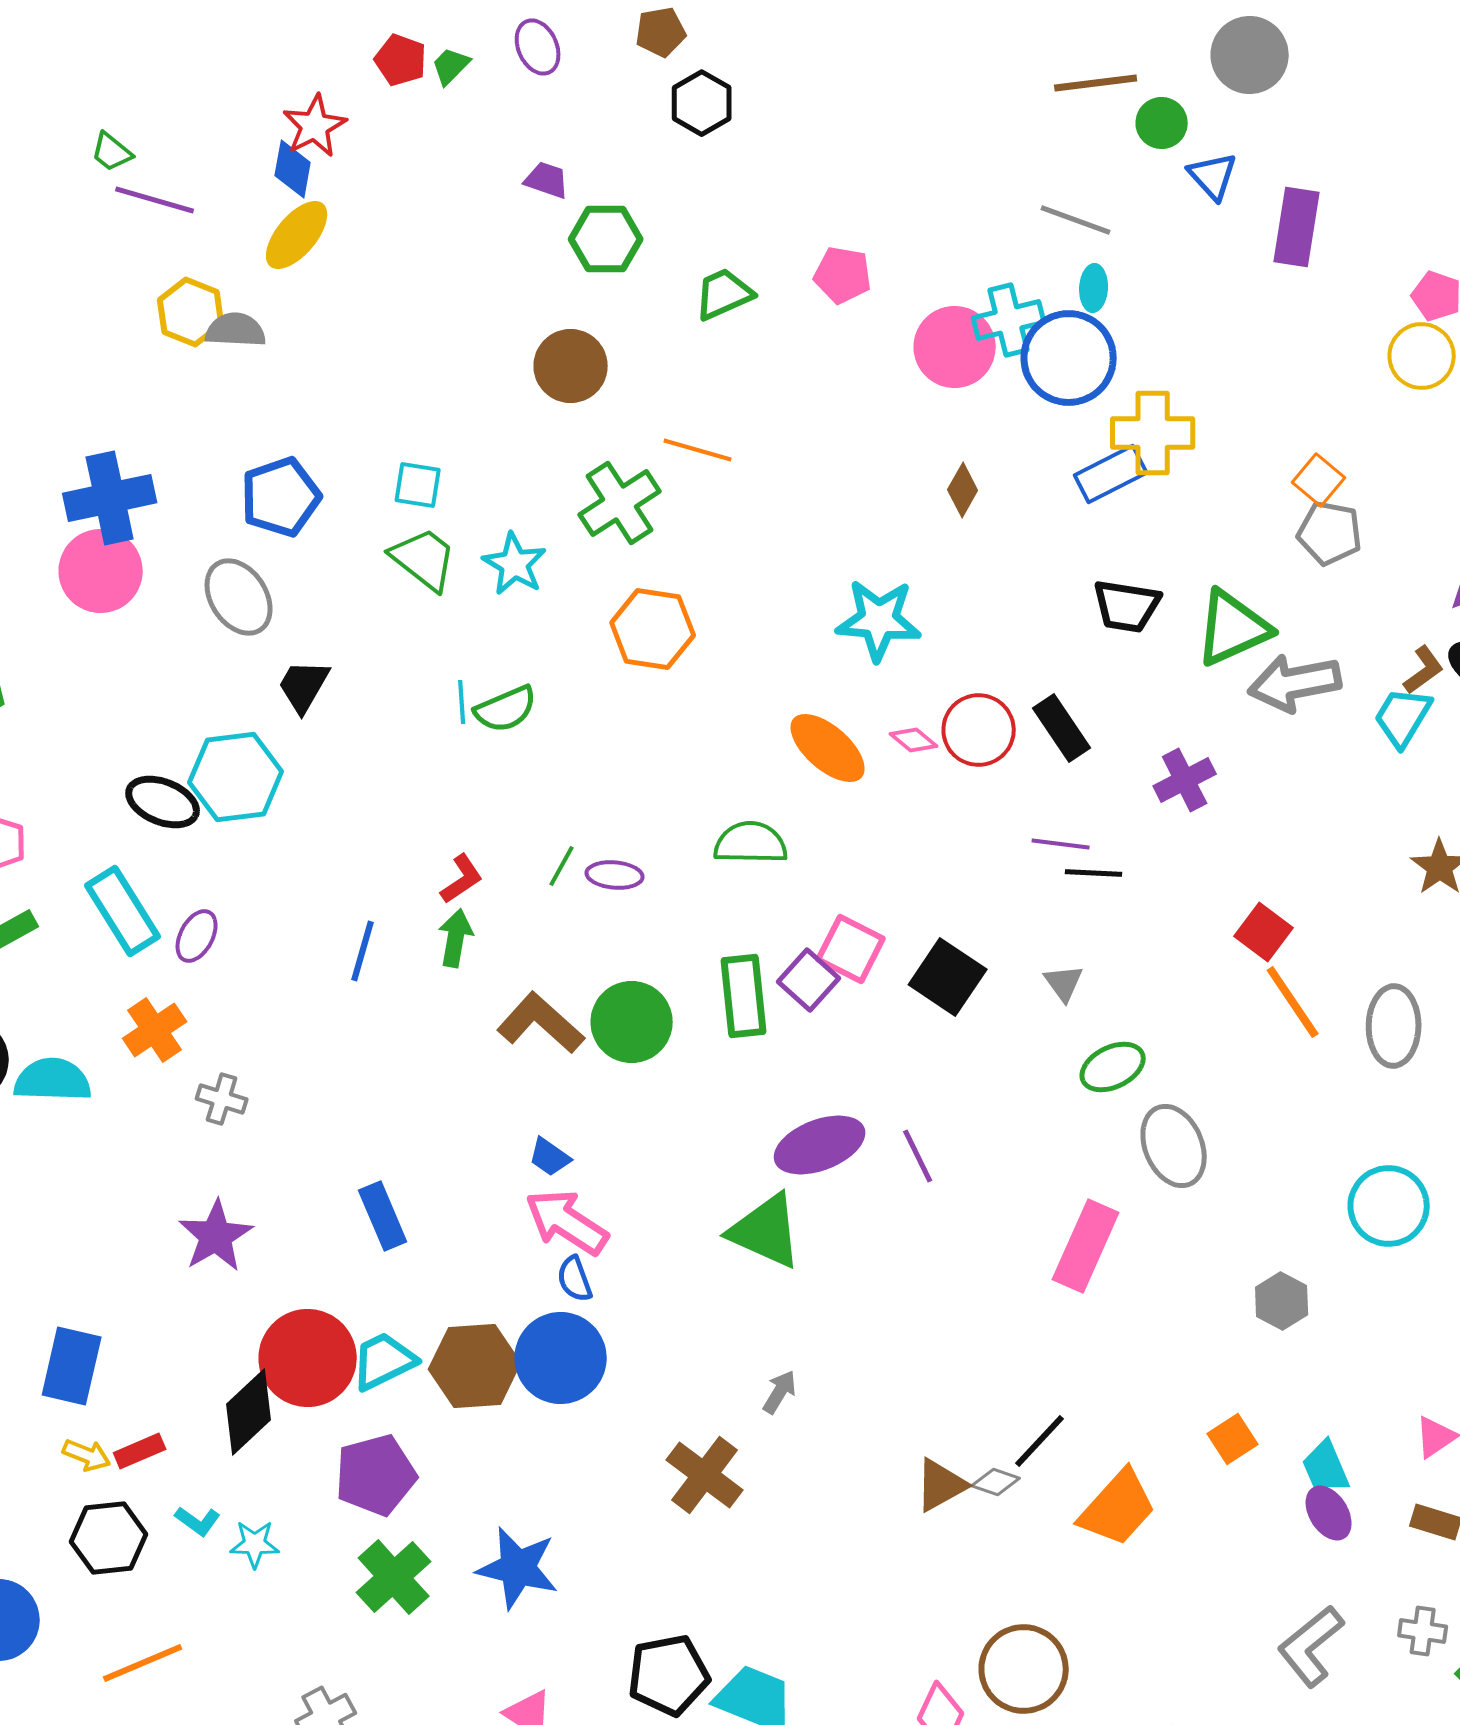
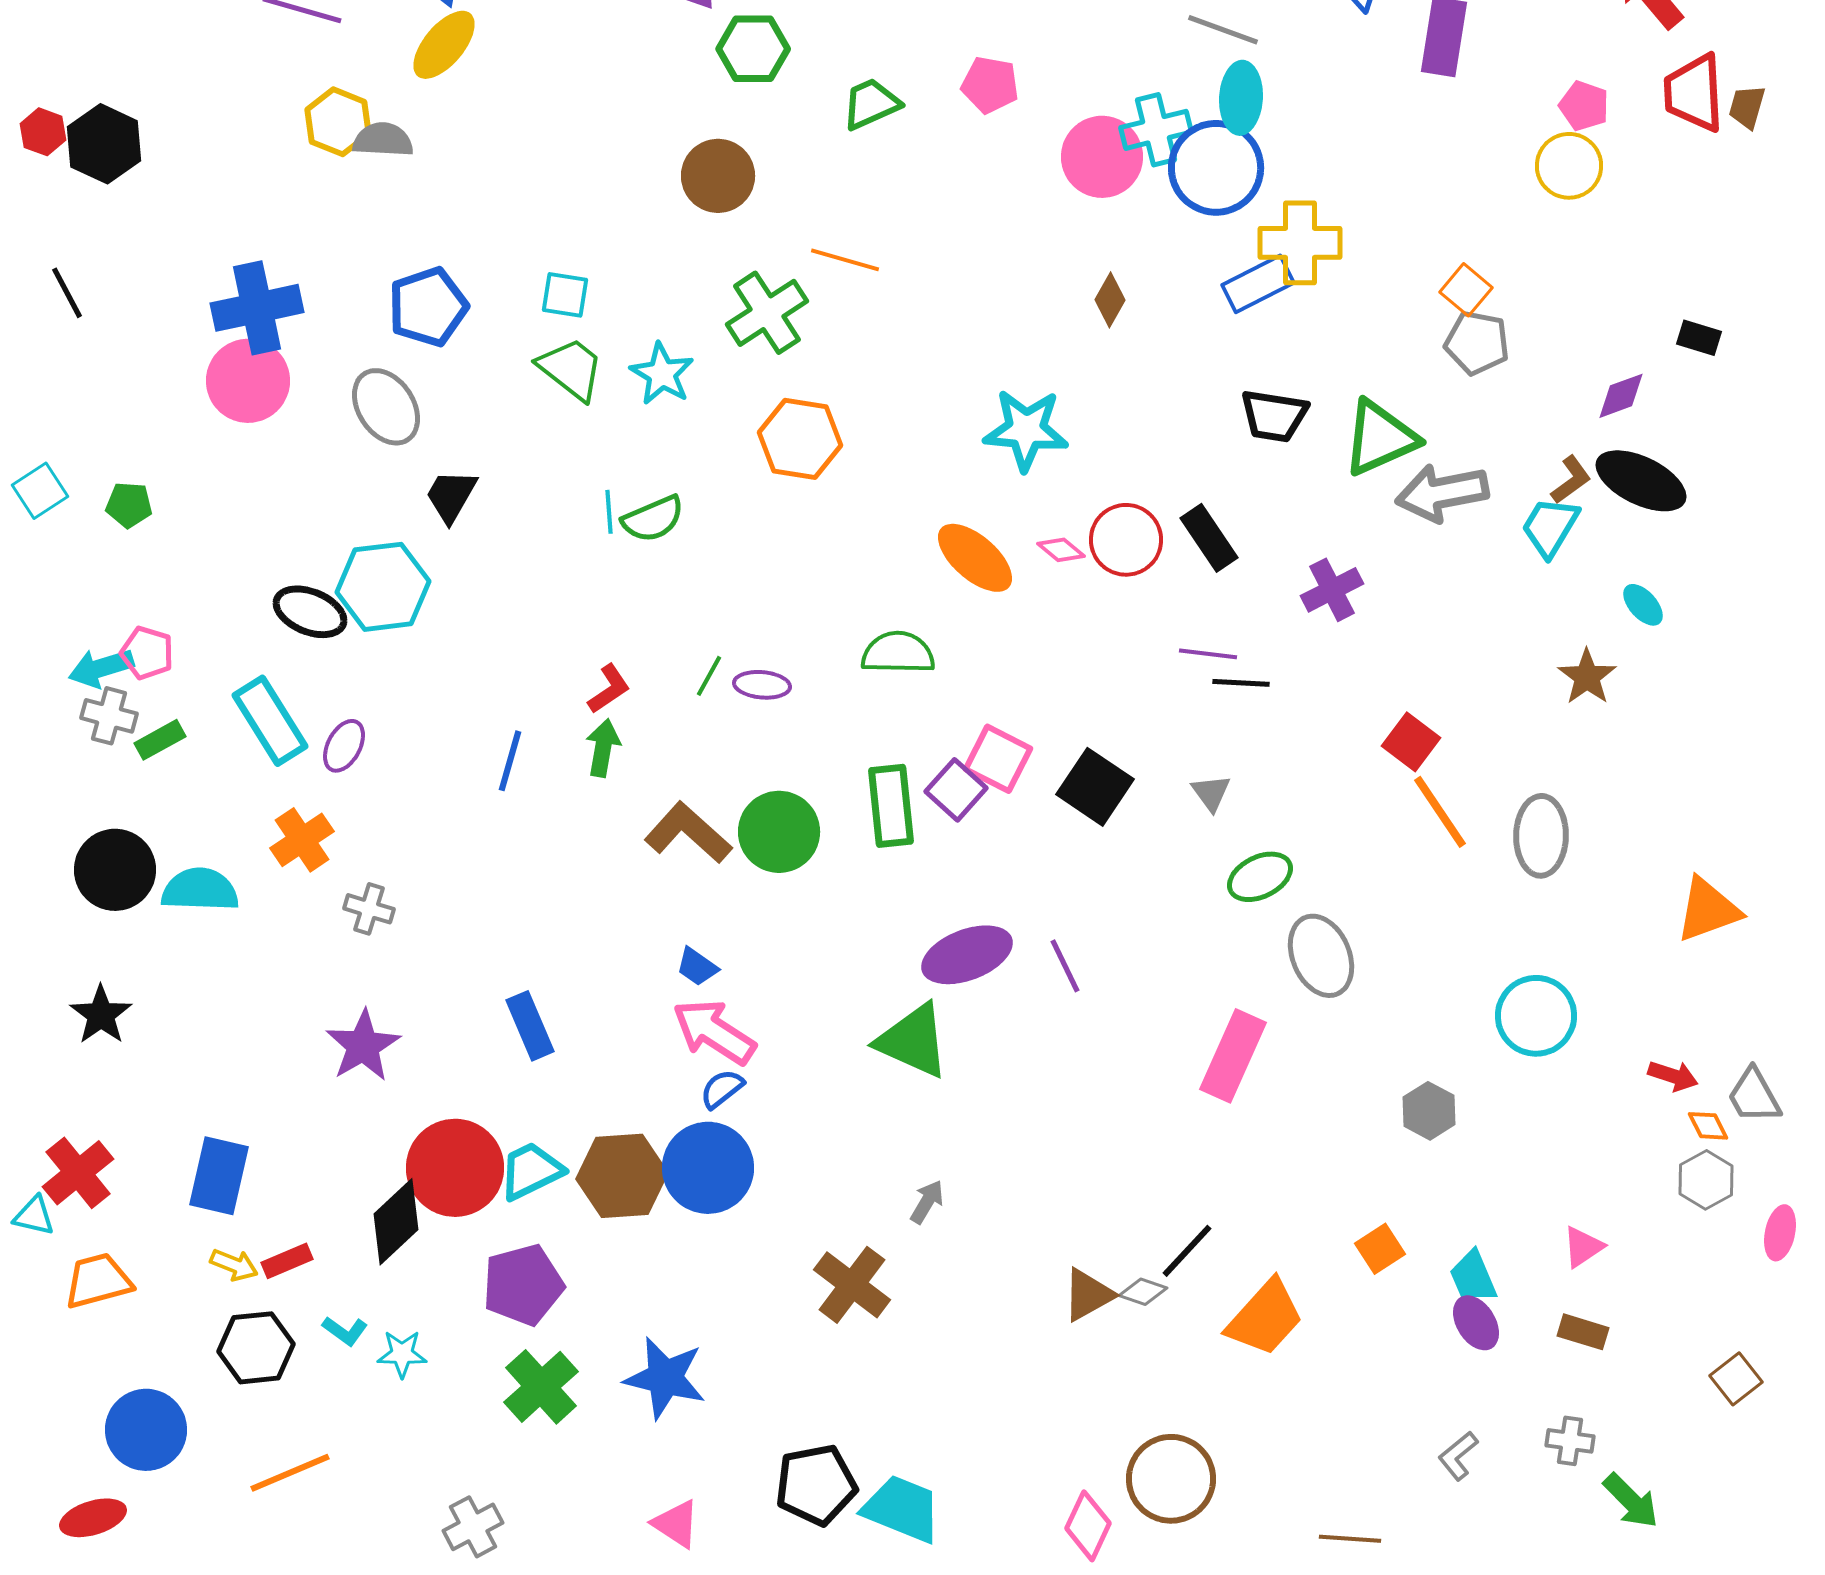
cyan ellipse: (1094, 288) -> (1241, 98), size x1.5
blue semicircle: (575, 1279) -> (722, 1089), turned 72
gray L-shape: (1311, 1646) -> (1458, 1456), size x0.6

